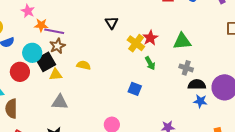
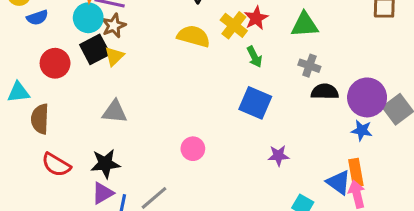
cyan circle: (32, 53) -> (88, 18), moved
yellow semicircle: (84, 65) -> (194, 36), moved, size x1.5
yellow triangle: (56, 75) -> (114, 56), moved, turned -40
blue square: (135, 89) -> (255, 103), moved, size x1.5
blue star: (200, 101) -> (362, 130), moved

